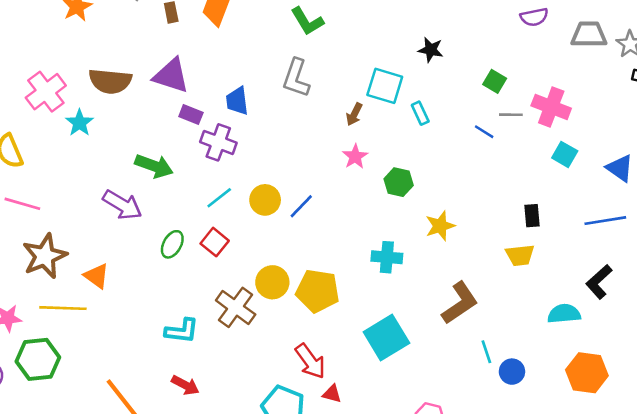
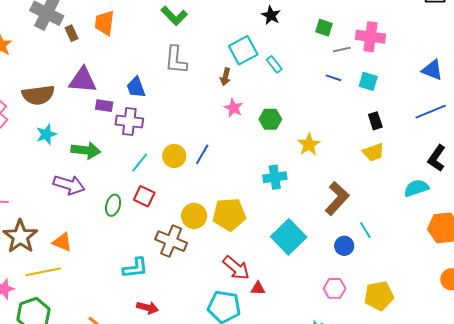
black star: (431, 50) -> (271, 15), turned 30
cyan square: (385, 86) -> (243, 50), turned -32
cyan star: (79, 123) -> (46, 134), moved, turned 30
blue line: (484, 132) -> (333, 78), moved
cyan square: (565, 154) -> (368, 81), moved
blue circle: (512, 372) -> (344, 246), moved

